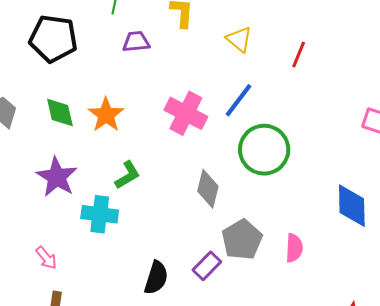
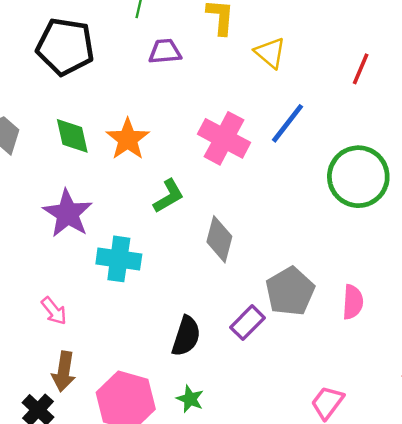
yellow triangle: (239, 39) -> (270, 53), moved
green circle: (264, 150) -> (358, 177), moved
green L-shape: (127, 175) -> (169, 196), moved
gray diamond: (208, 189) -> (219, 239), moved

